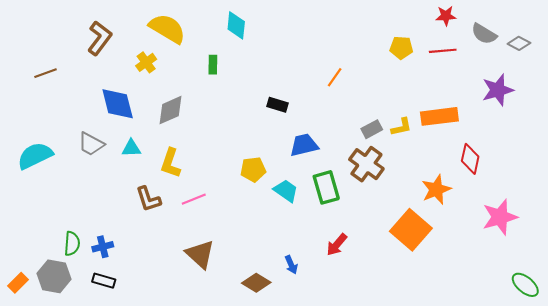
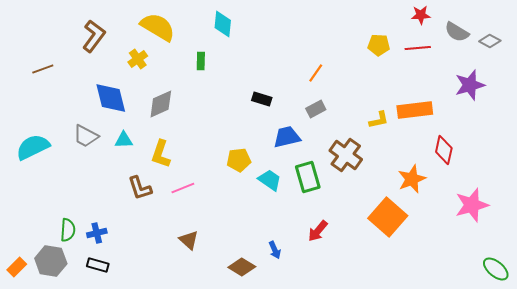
gray rectangle: (372, 129) -> (316, 109), moved
brown triangle: (200, 254) -> (189, 240), size x0.7

